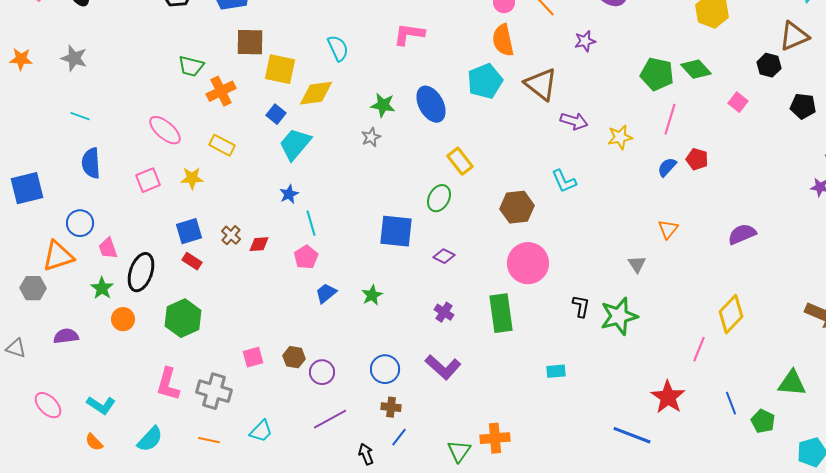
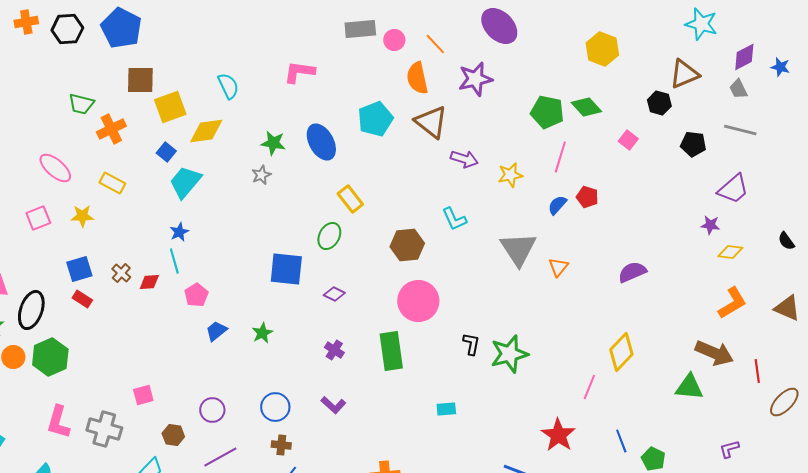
orange semicircle: (503, 40) -> (417, 78), moved
purple star: (585, 41) -> (475, 79), size x1.6
yellow square: (280, 69) -> (170, 107), turned -32
cyan line: (311, 223) -> (174, 261), moved
gray triangle: (637, 264) -> (518, 249), moved, size x2.0
green hexagon: (183, 318) -> (50, 357), moved
brown hexagon: (294, 357) -> (173, 435), moved
purple L-shape: (443, 367) -> (333, 405), size x0.7
green triangle: (792, 383) -> (689, 387), moved

